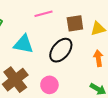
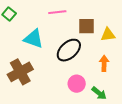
pink circle: (49, 85) -> (77, 84), moved

